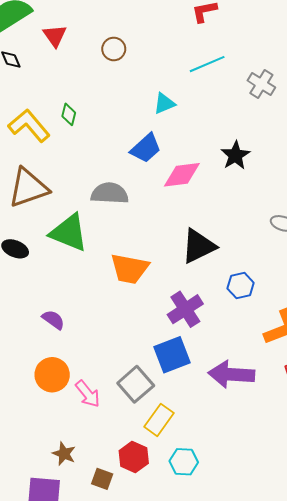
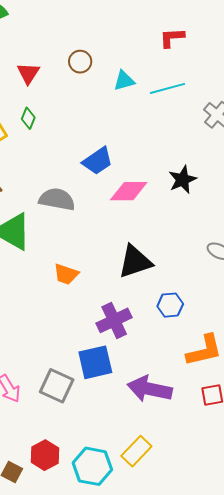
red triangle: (55, 36) -> (28, 73), moved
cyan triangle: (164, 103) -> (124, 81), moved
orange trapezoid: (130, 269) -> (66, 274), size x0.7
gray square: (136, 384) -> (57, 386), turned -32
yellow rectangle: (159, 420) -> (136, 451), moved
cyan hexagon: (184, 462) -> (92, 466), size x1.4

